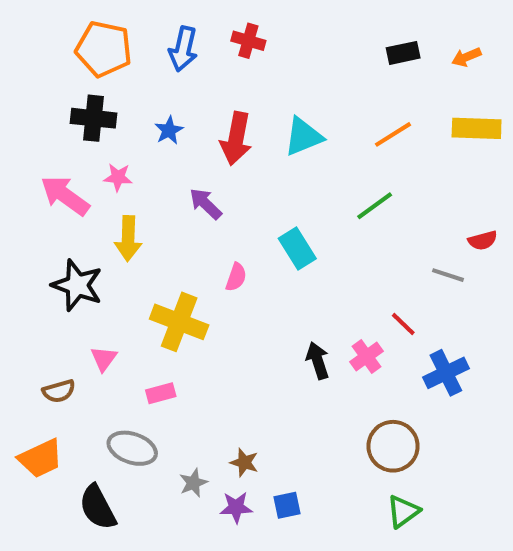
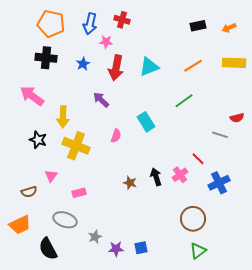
pink star: (118, 177) -> (106, 42), moved
black star: (77, 285) -> (38, 140), size x0.7
yellow cross: (179, 322) -> (76, 146), moved
brown star: (244, 462) -> (130, 183), moved

